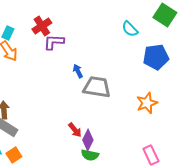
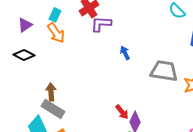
gray trapezoid: (97, 87) -> (164, 71), moved

